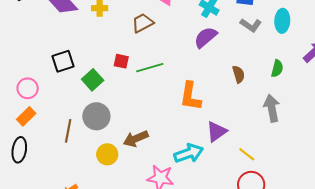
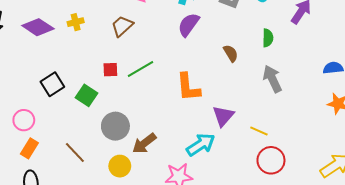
gray circle: (96, 116) -> (115, 126), moved
brown line: (68, 131) -> (75, 152), turned -40

